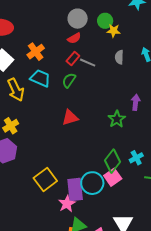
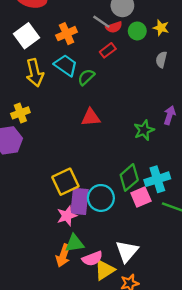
green circle: (105, 21) -> (137, 31), moved
gray line: (88, 63) -> (101, 22), moved
green semicircle: (69, 80) -> (86, 77), moved
cyan cross: (136, 158) -> (157, 179), size x1.5
pink square: (113, 177) -> (141, 197), moved
yellow square: (45, 179) -> (65, 182), moved

